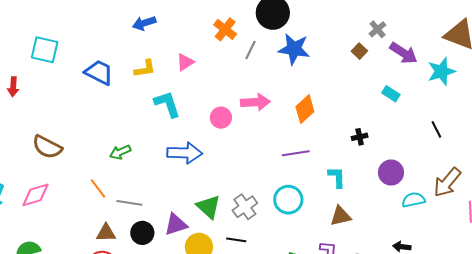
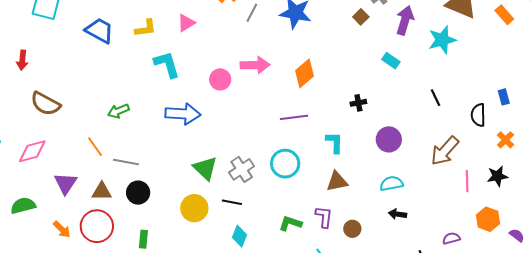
purple arrow: (404, 53) -> (405, 20), turned -108
red arrow: (13, 87) -> (22, 60), moved
cyan semicircle: (413, 200) -> (391, 184), moved
purple triangle: (176, 224) -> (65, 183), moved, turned -40

